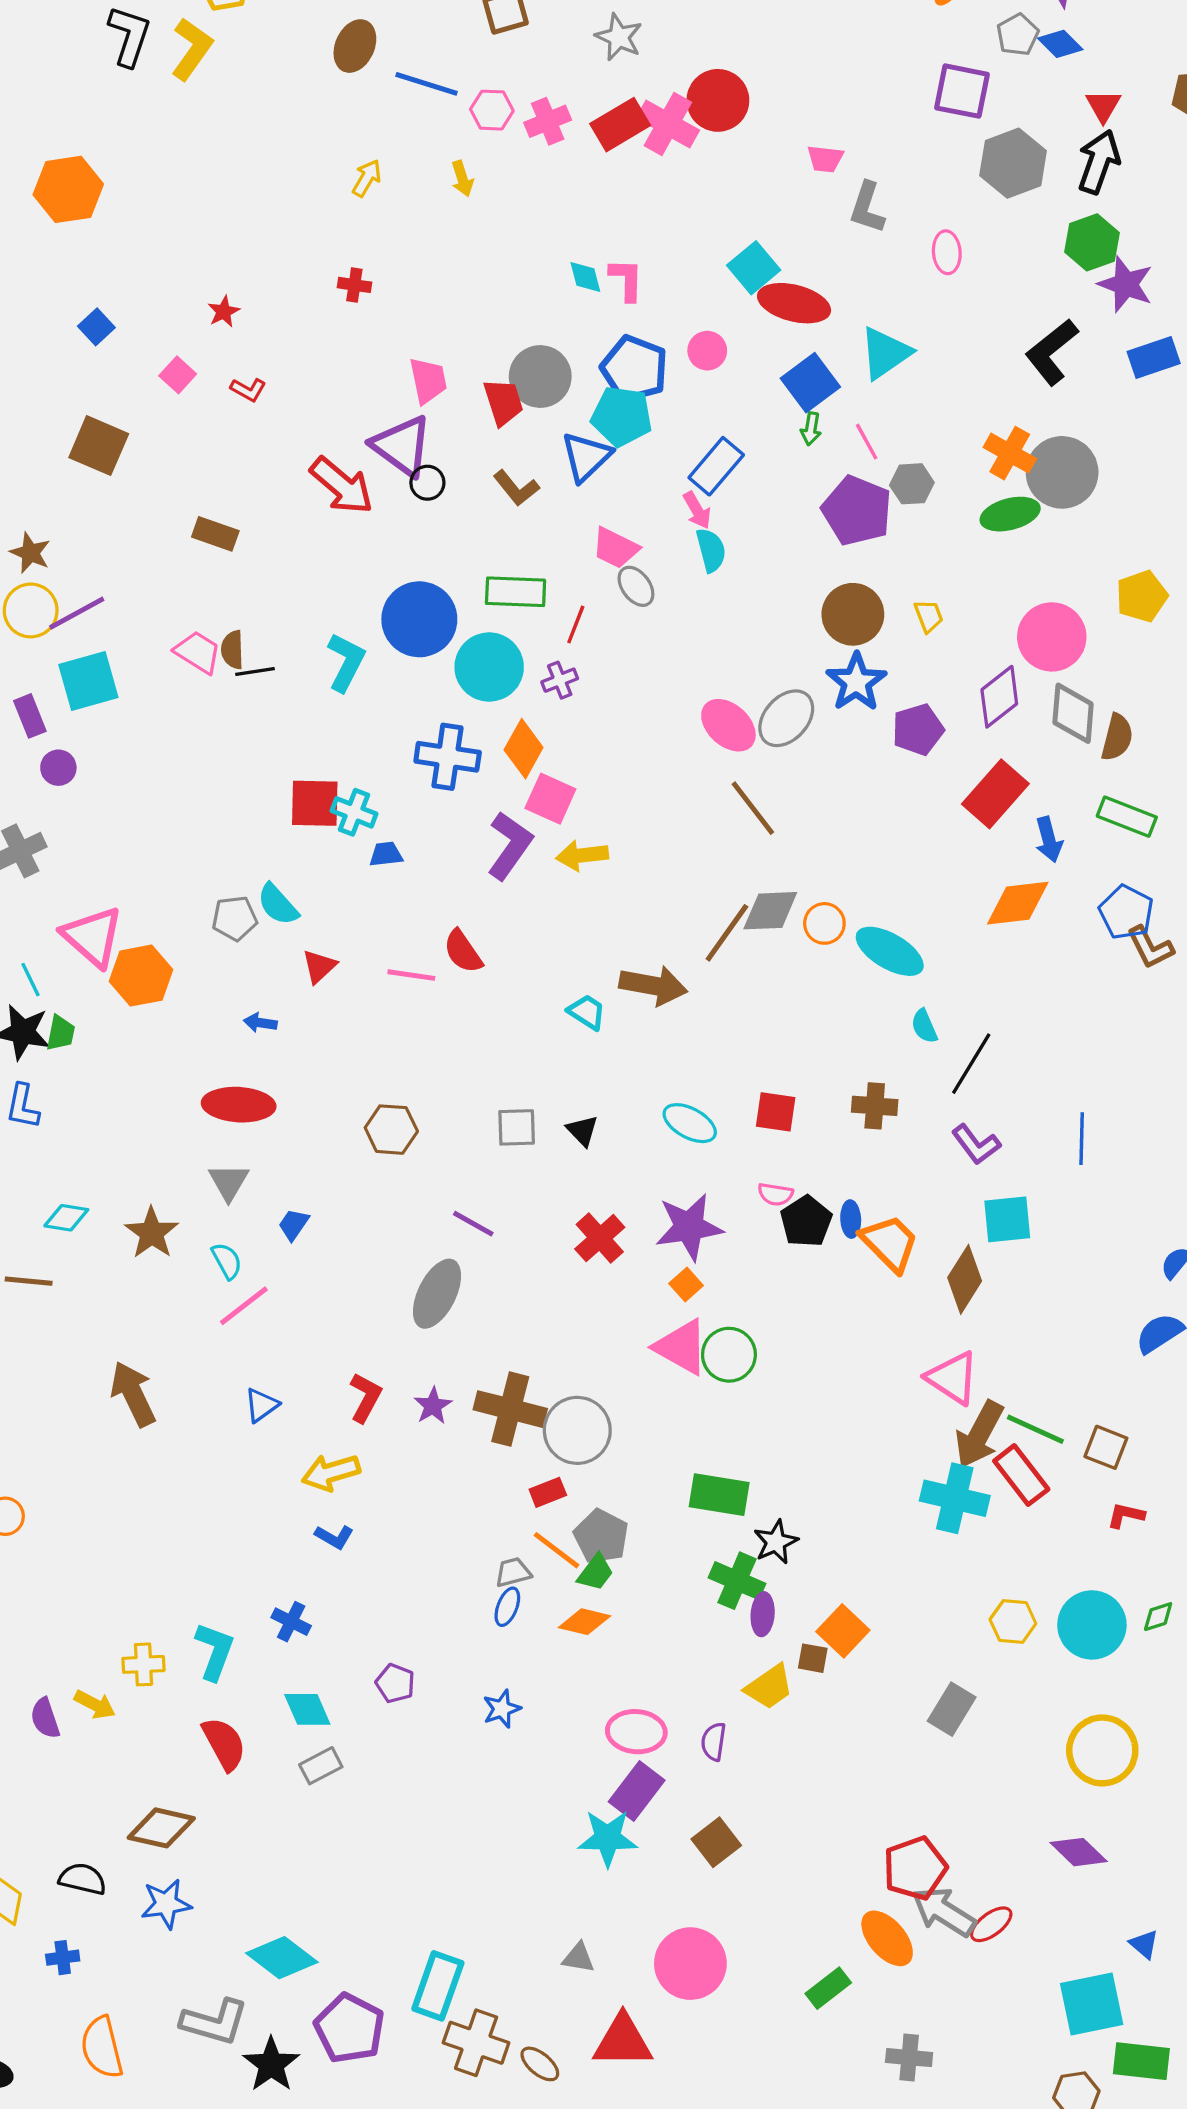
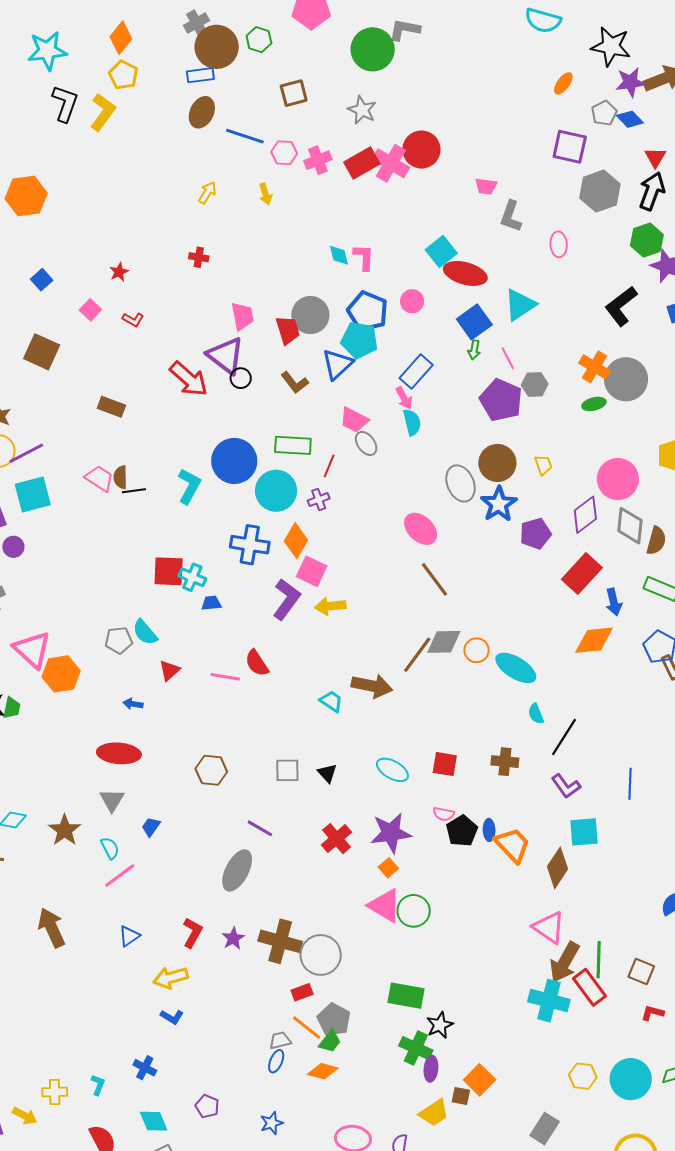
green ellipse: (1010, 514) -> (594, 404), size x0.7
gray ellipse: (786, 718) -> (461, 483), moved, turned -66
green line: (1035, 1429) -> (599, 960), turned 66
cyan L-shape: (215, 1651) -> (98, 1085), size x0.6

